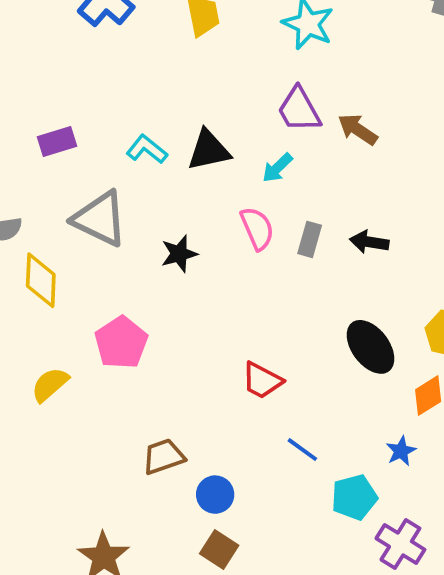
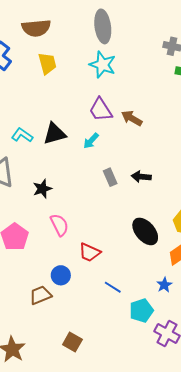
pink semicircle: (257, 228) -> (59, 225), moved
gray rectangle: (310, 239) -> (110, 177), turned -36
blue circle: (215, 495) -> (61, 275), moved

